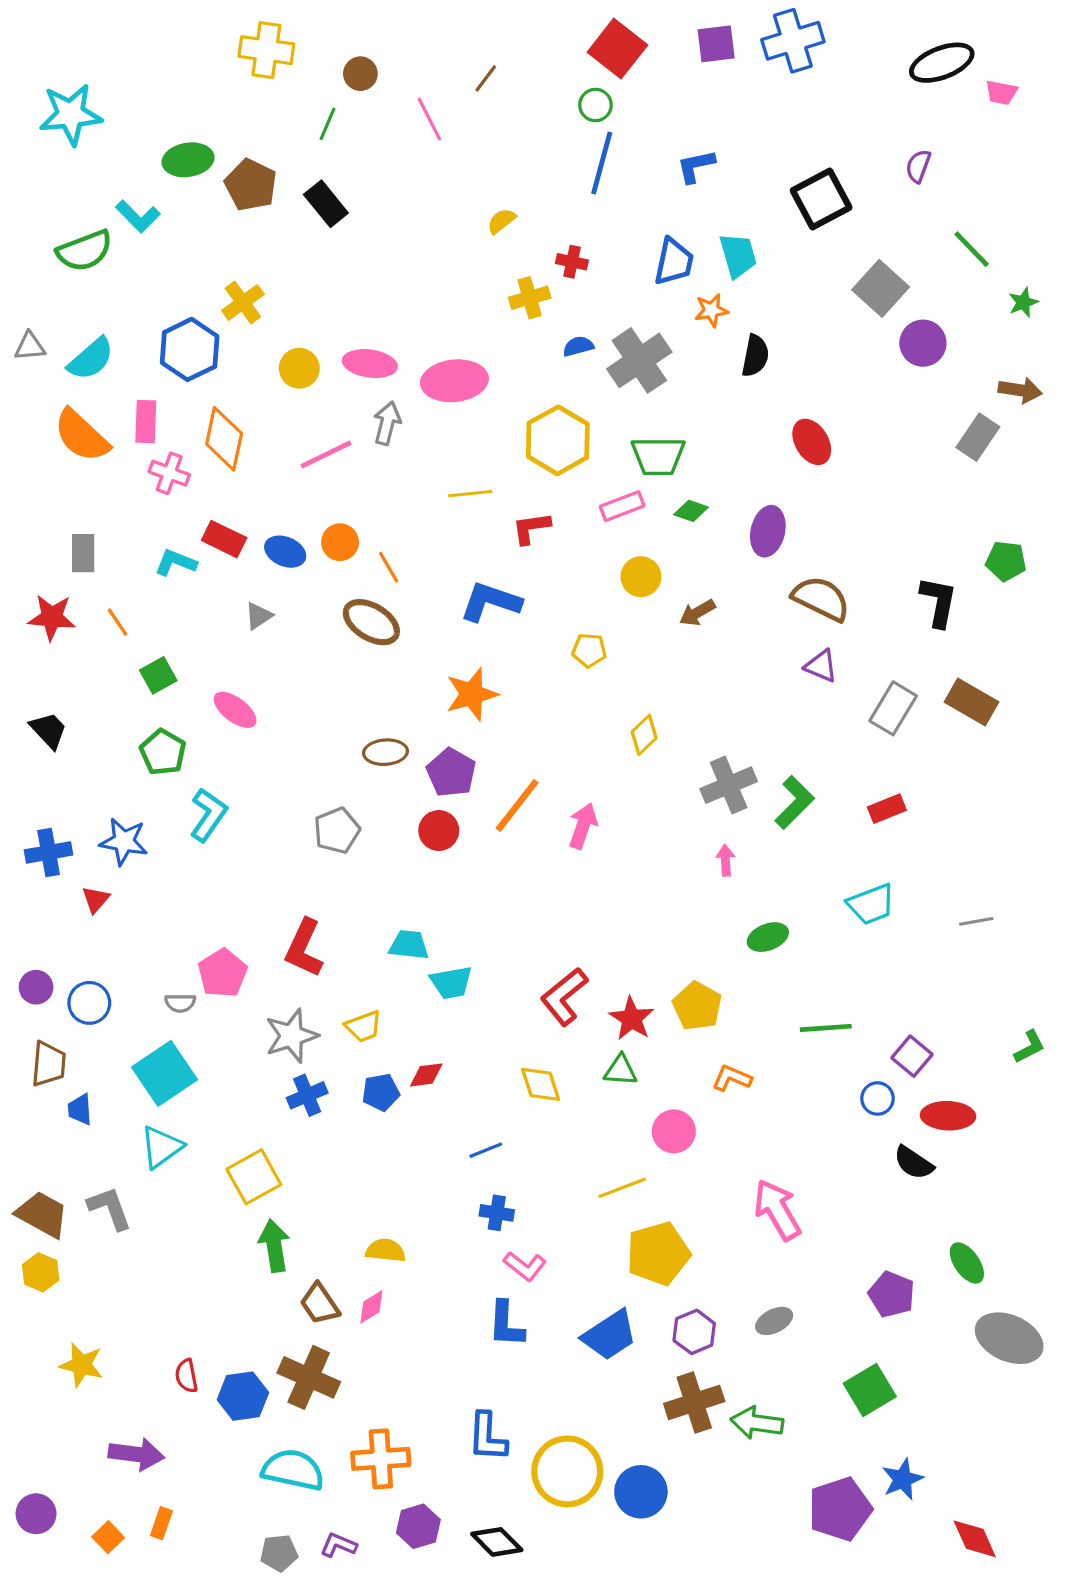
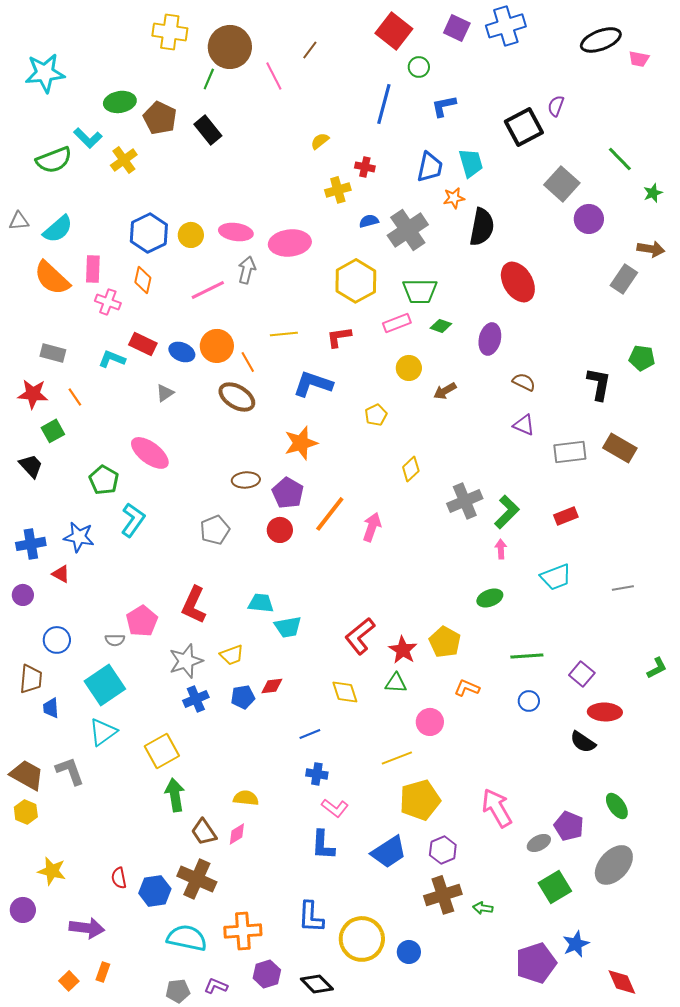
purple square: (716, 44) -> (457, 28), turned 32
brown circle: (360, 74) -> (230, 47), size x2.0
green circle: (595, 105) -> (419, 67), moved
purple semicircle: (918, 166) -> (556, 106), moved
yellow cross: (243, 302) -> (124, 160), moved
blue hexagon: (190, 349) -> (149, 233), moved
black semicircle: (755, 356) -> (482, 227), size x1.4
orange diamond: (224, 439) -> (143, 280), size x0.7
red ellipse: (812, 442) -> (518, 282), size x1.4
yellow line: (470, 494) -> (284, 334), moved
orange circle: (340, 542) -> (217, 346), size x1.4
gray rectangle: (83, 553) -> (53, 353), turned -75
brown semicircle: (821, 599) -> (524, 382), size x0.6
yellow pentagon: (589, 650) -> (376, 415), turned -30
green square: (158, 675) -> (53, 431), moved
gray rectangle: (893, 708) -> (570, 452), turned 52
pink ellipse: (235, 710) -> (150, 453), size x1.4
pink arrow: (726, 860) -> (501, 549), moved
red triangle: (96, 899) -> (61, 574), turned -42
purple circle: (36, 987) -> (23, 595), moved
blue circle: (878, 1098) -> (529, 701), moved
pink arrow: (777, 1210) -> (497, 808), moved
gray ellipse: (774, 1321) -> (539, 843), moved
gray ellipse: (1009, 1338) -> (614, 865), moved, turned -72
green arrow: (757, 1423) -> (483, 908), size x0.6
blue circle: (641, 1492) -> (409, 952), size x0.7
purple circle: (36, 1514) -> (23, 910), moved

